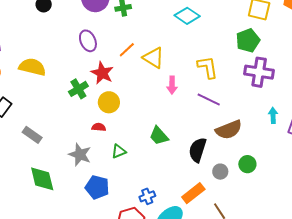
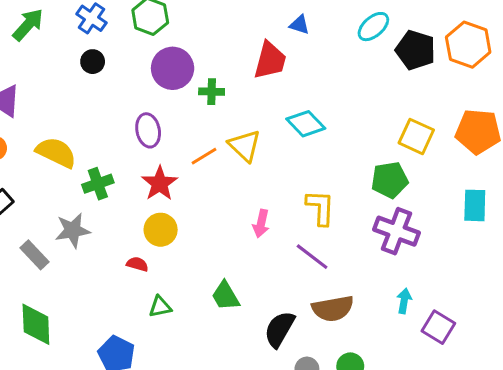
yellow triangle: (153, 58) -> (245, 146), moved
green cross: (78, 89) -> (98, 184), moved
gray star: (80, 155) -> (73, 230), moved, turned 30

